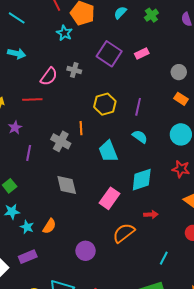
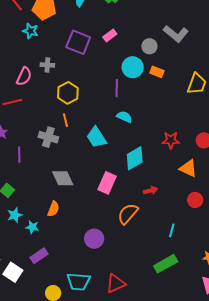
yellow hexagon: (105, 104) -> (68, 93), moved
cyan circle: (181, 134) -> (133, 67), moved
orange semicircle: (49, 226) -> (53, 209), moved

